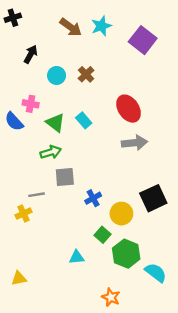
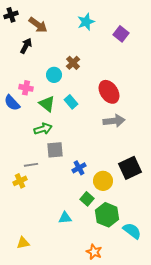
brown arrow: (71, 27) -> (38, 25), moved
purple square: (143, 40) -> (121, 34), size x0.7
cyan circle: (57, 76) -> (54, 75), moved
yellow triangle: (19, 278) -> (23, 243), moved

